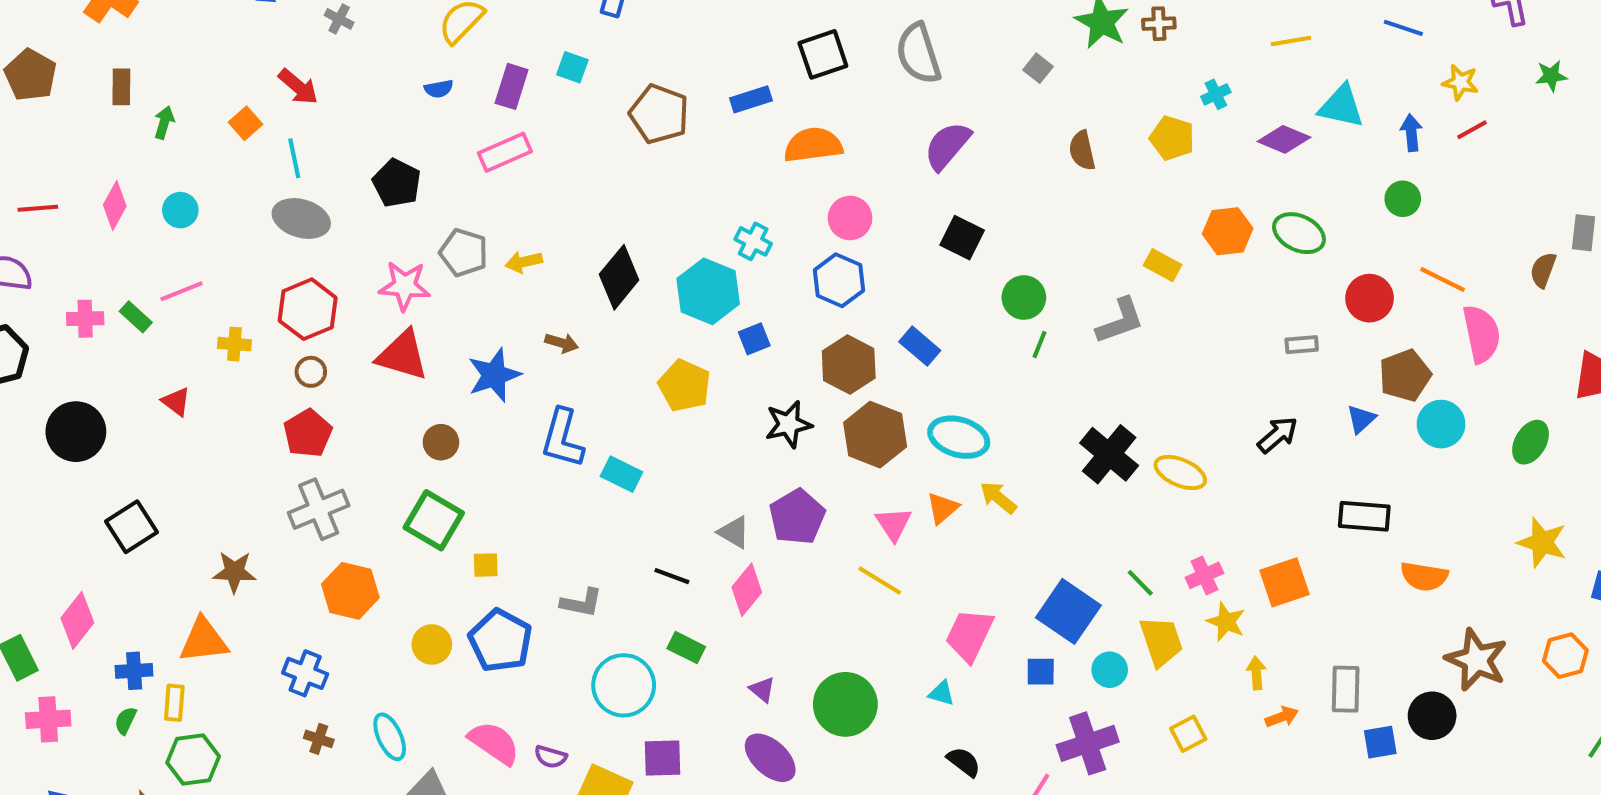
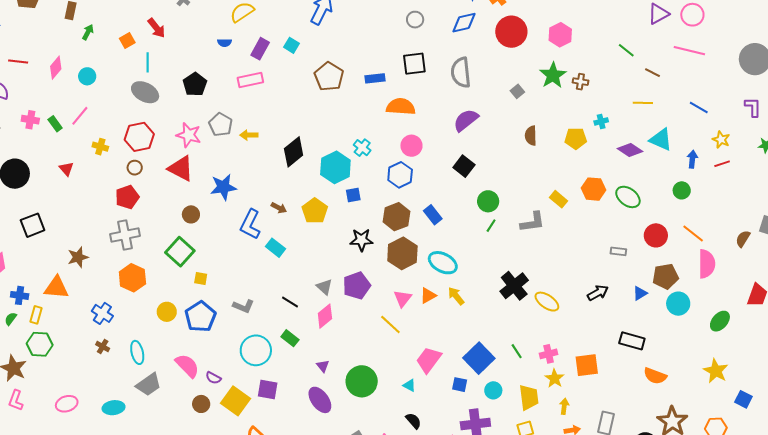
yellow pentagon: (1172, 138) -> (576, 138), turned -30
pink line: (182, 291) -> (80, 116), turned -40
brown arrow: (562, 343) -> (279, 208), moved
brown star: (234, 572) -> (78, 257), turned -30
yellow trapezoid: (1161, 641) -> (529, 397), moved

